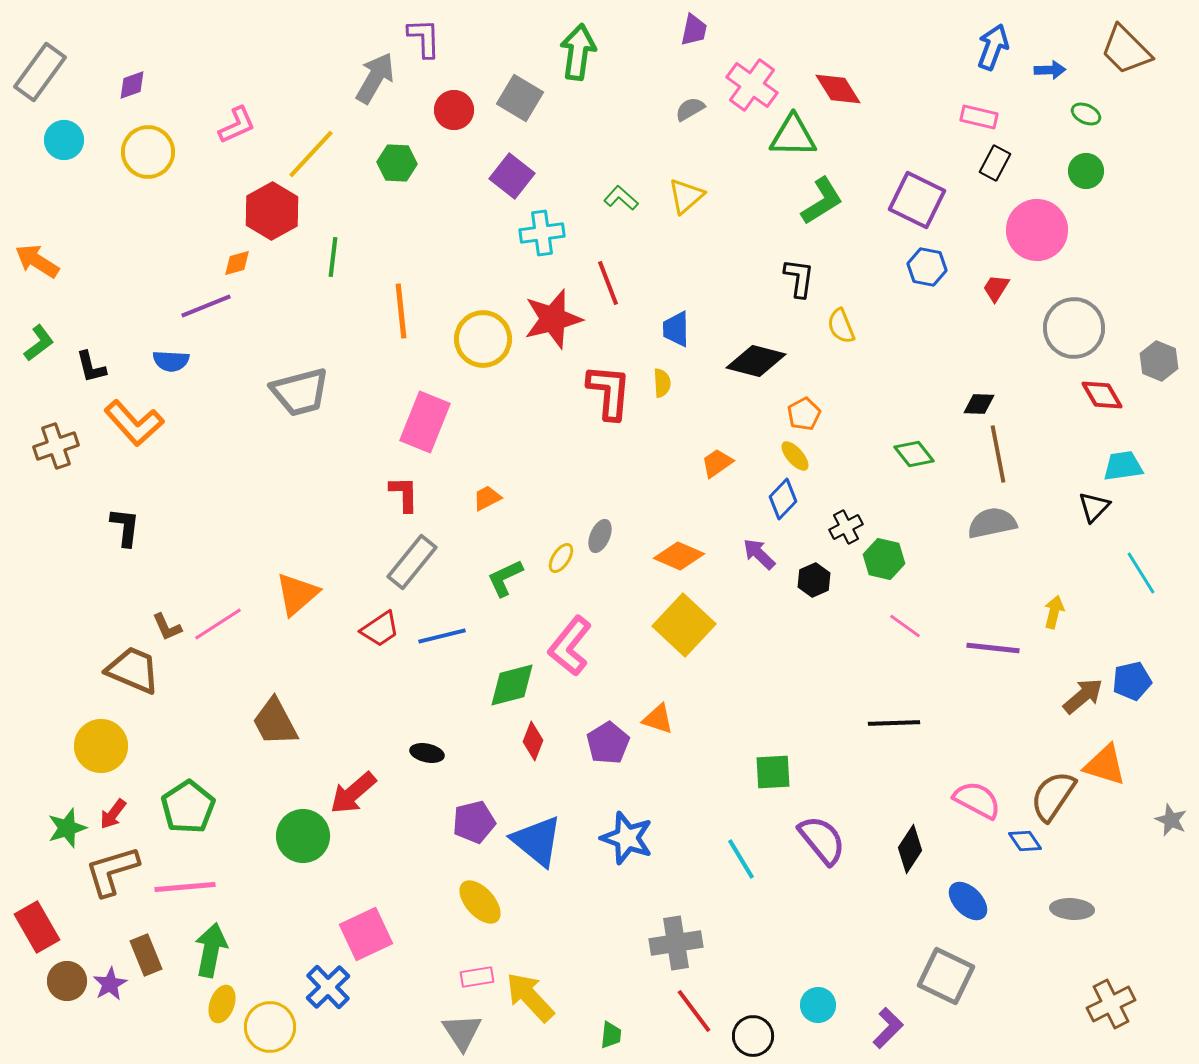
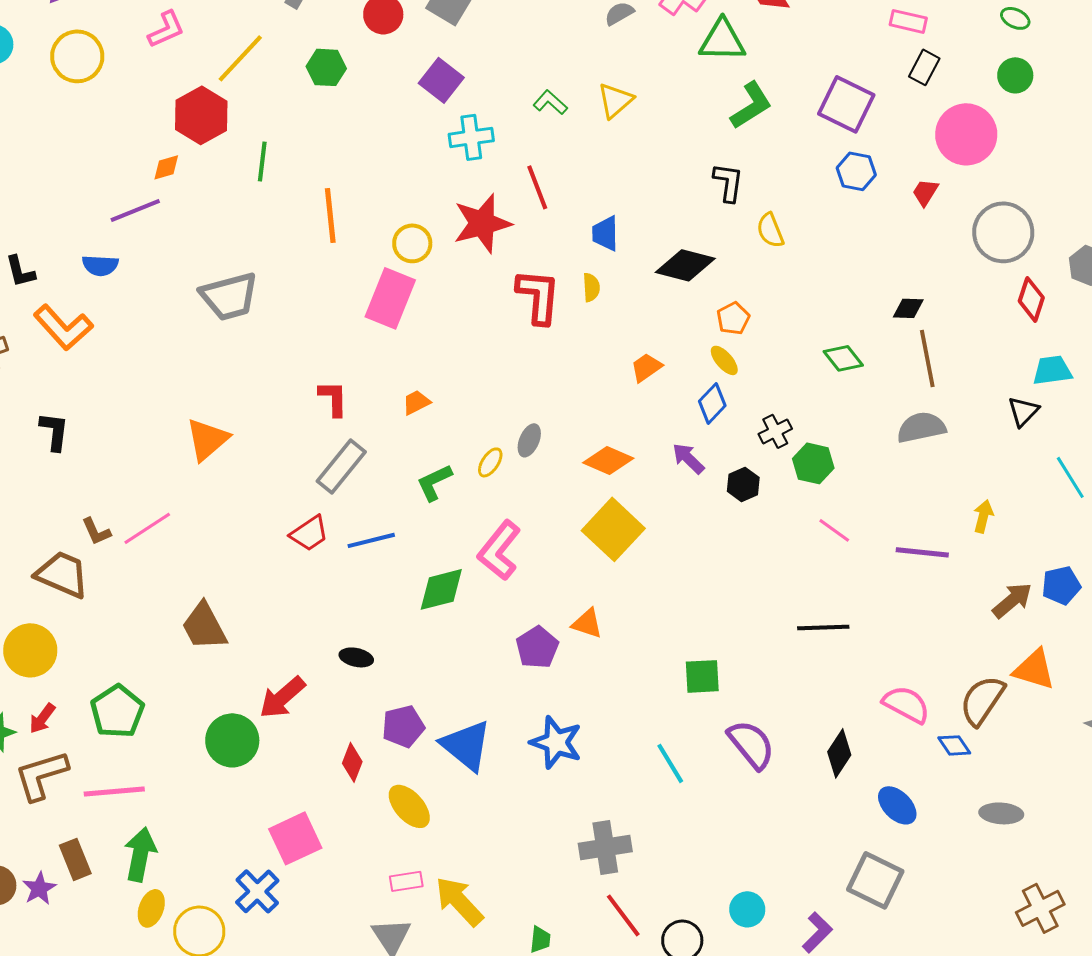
yellow circle: (483, 339) -> (412, 243), size x0.7
red diamond: (1102, 395) -> (1031, 299), turned 48
pink rectangle: (425, 422) -> (390, 298), moved
orange triangle: (297, 594) -> (207, 439), moved
red diamond: (533, 741) -> (352, 762), moved

